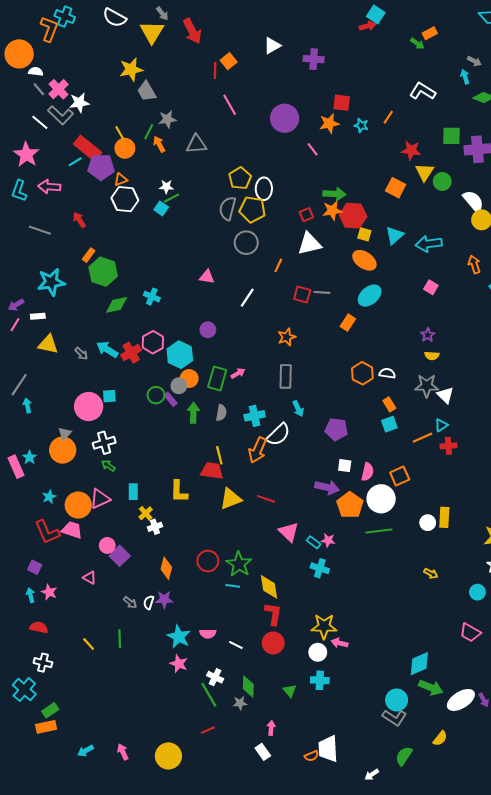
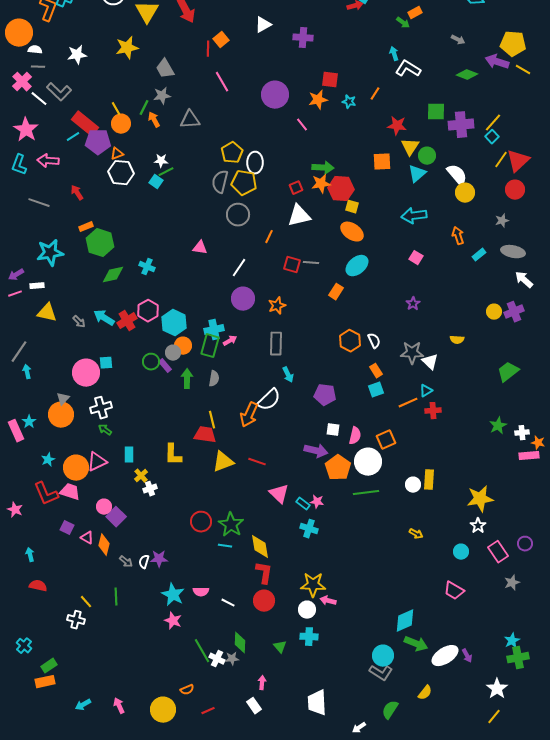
cyan arrow: (465, 77) -> (394, 54), moved
gray line: (39, 89) -> (38, 67), turned -48
pink cross: (59, 89) -> (22, 82), moved
gray trapezoid: (147, 91) -> (165, 69), moved
white star: (79, 103) -> (77, 55), moved
orange square: (396, 188) -> (382, 162), turned -30
cyan triangle: (395, 235) -> (417, 174), moved
orange rectangle: (89, 255) -> (86, 227), turned 32
pink line: (15, 325) -> (15, 294), turned 40
purple circle: (208, 330) -> (243, 299), moved, size x1.5
yellow semicircle: (432, 356) -> (457, 340), moved
white semicircle: (387, 373) -> (374, 341), turned 56
cyan cross: (255, 416) -> (214, 330), moved
purple square: (35, 567) -> (67, 528), moved
orange diamond: (166, 568) -> (104, 545), moved
pink star: (49, 592) -> (15, 510), moved
white cross: (43, 663) -> (76, 620), moved
white cross: (215, 677) -> (217, 659), moved
cyan cross: (24, 690) -> (24, 646), size x0.7
red line: (208, 730) -> (208, 711), moved
orange semicircle: (312, 756) -> (187, 690), moved

